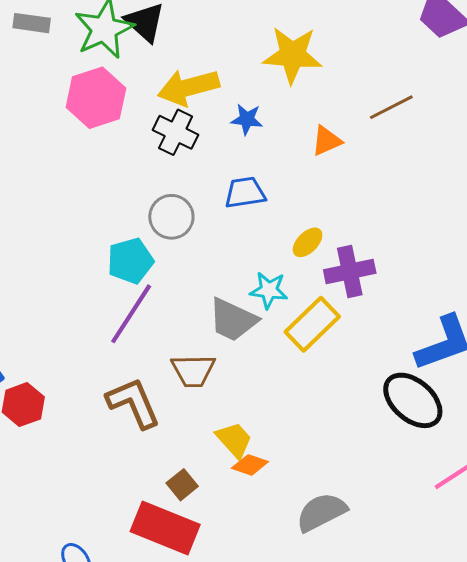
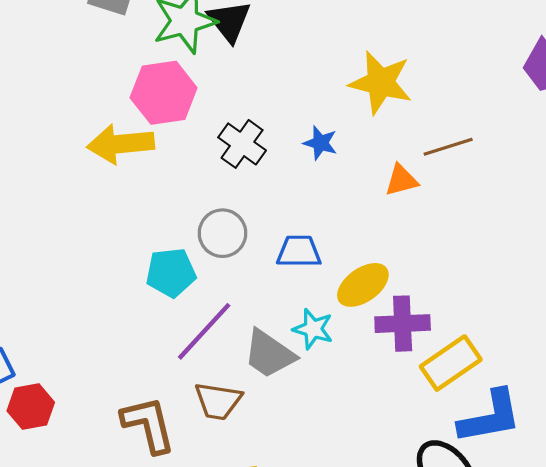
yellow arrow: (188, 87) -> (121, 144), moved
brown line: (391, 107) -> (448, 147), moved
blue trapezoid: (245, 193) -> (299, 252), moved
yellow ellipse: (308, 242) -> (363, 285), size x1.5
purple line: (131, 314) -> (204, 331), moved
yellow rectangle: (312, 324) -> (451, 363), moved

